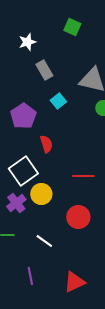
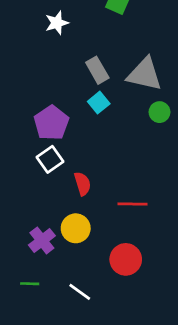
gray rectangle: (44, 70) -> (97, 70), moved
red semicircle: (46, 144) -> (82, 184), moved
white square: (23, 171) -> (50, 159), moved, size x0.7

